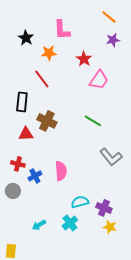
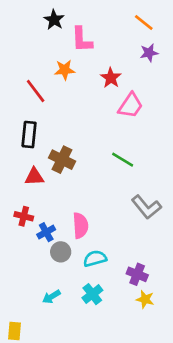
black star: (26, 38) -> (54, 20), moved
red line: (42, 79) -> (36, 91), moved
gray circle: (13, 191) -> (61, 252), moved
cyan semicircle: (80, 202) -> (95, 258), moved

